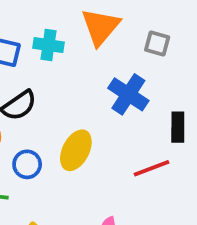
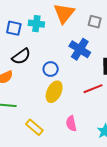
yellow ellipse: (76, 150) -> (54, 92), moved
blue circle: (27, 164) -> (51, 69), moved

